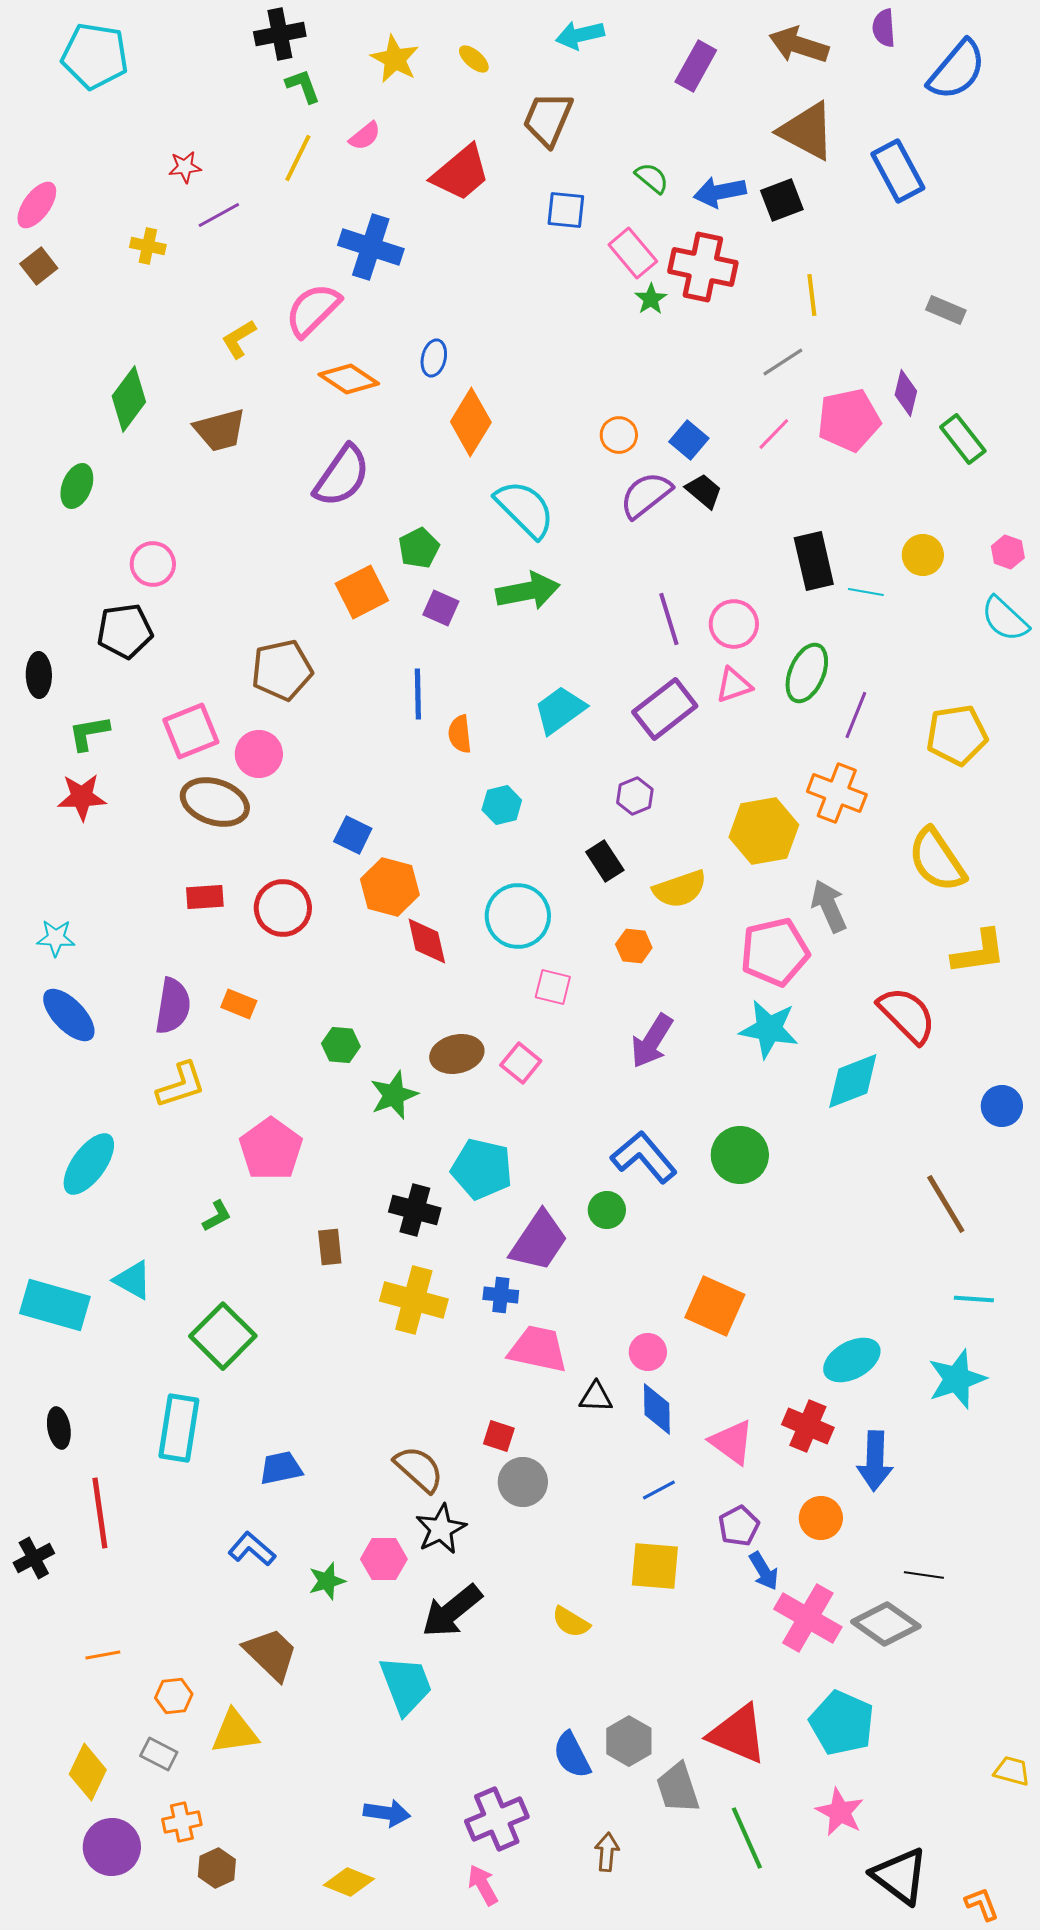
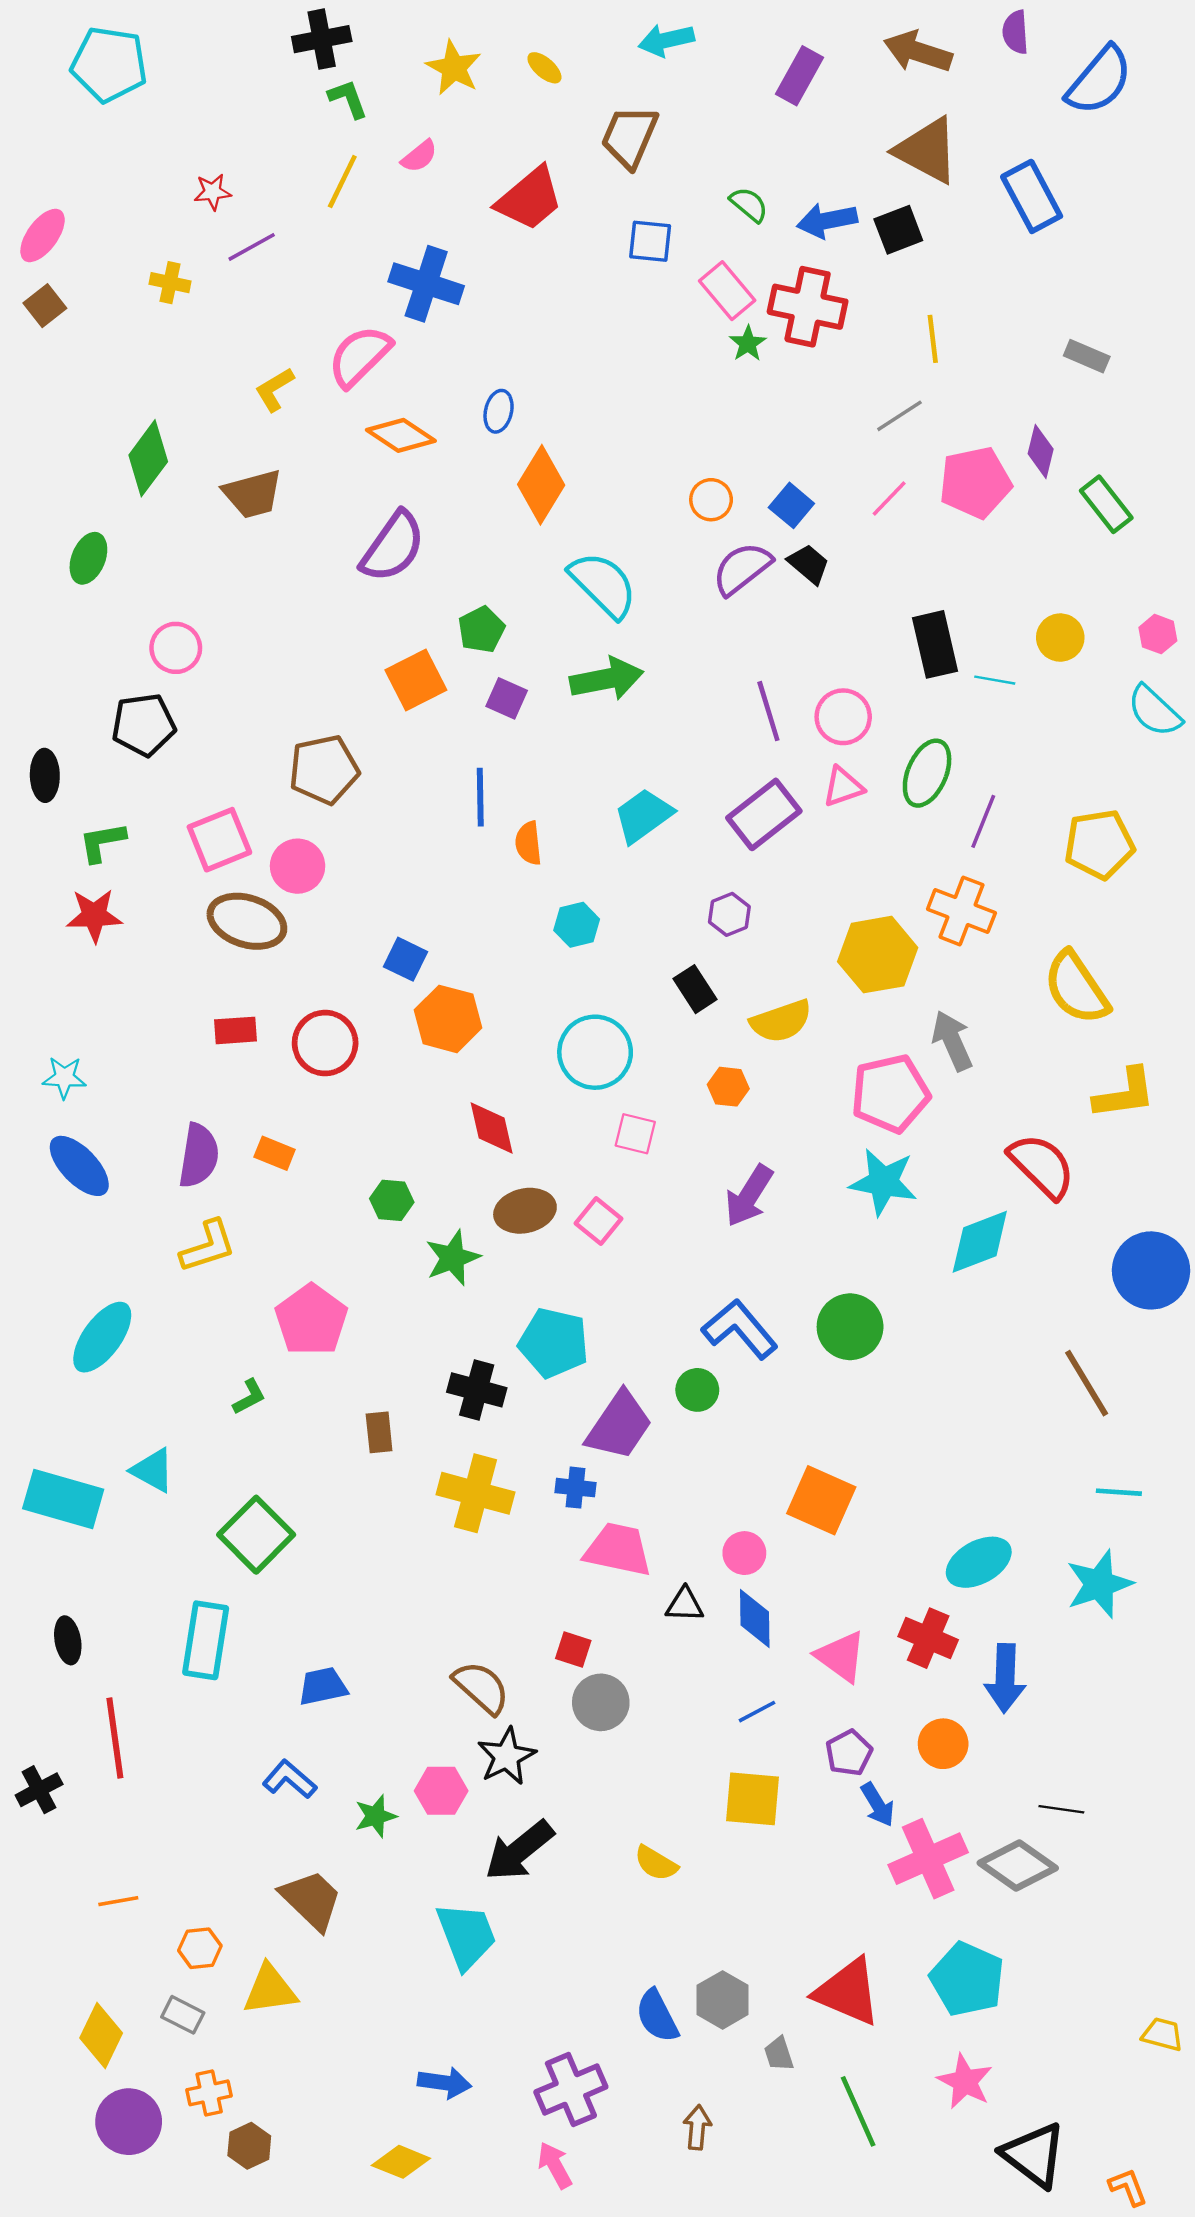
red diamond: (427, 941) -> (492, 1128), moved
blue circle: (1002, 1106) -> (1151, 1270), size x1.6
pink cross: (808, 1618) -> (928, 1859), turned 36
gray trapezoid: (678, 1788) -> (779, 2054), size x0.6

